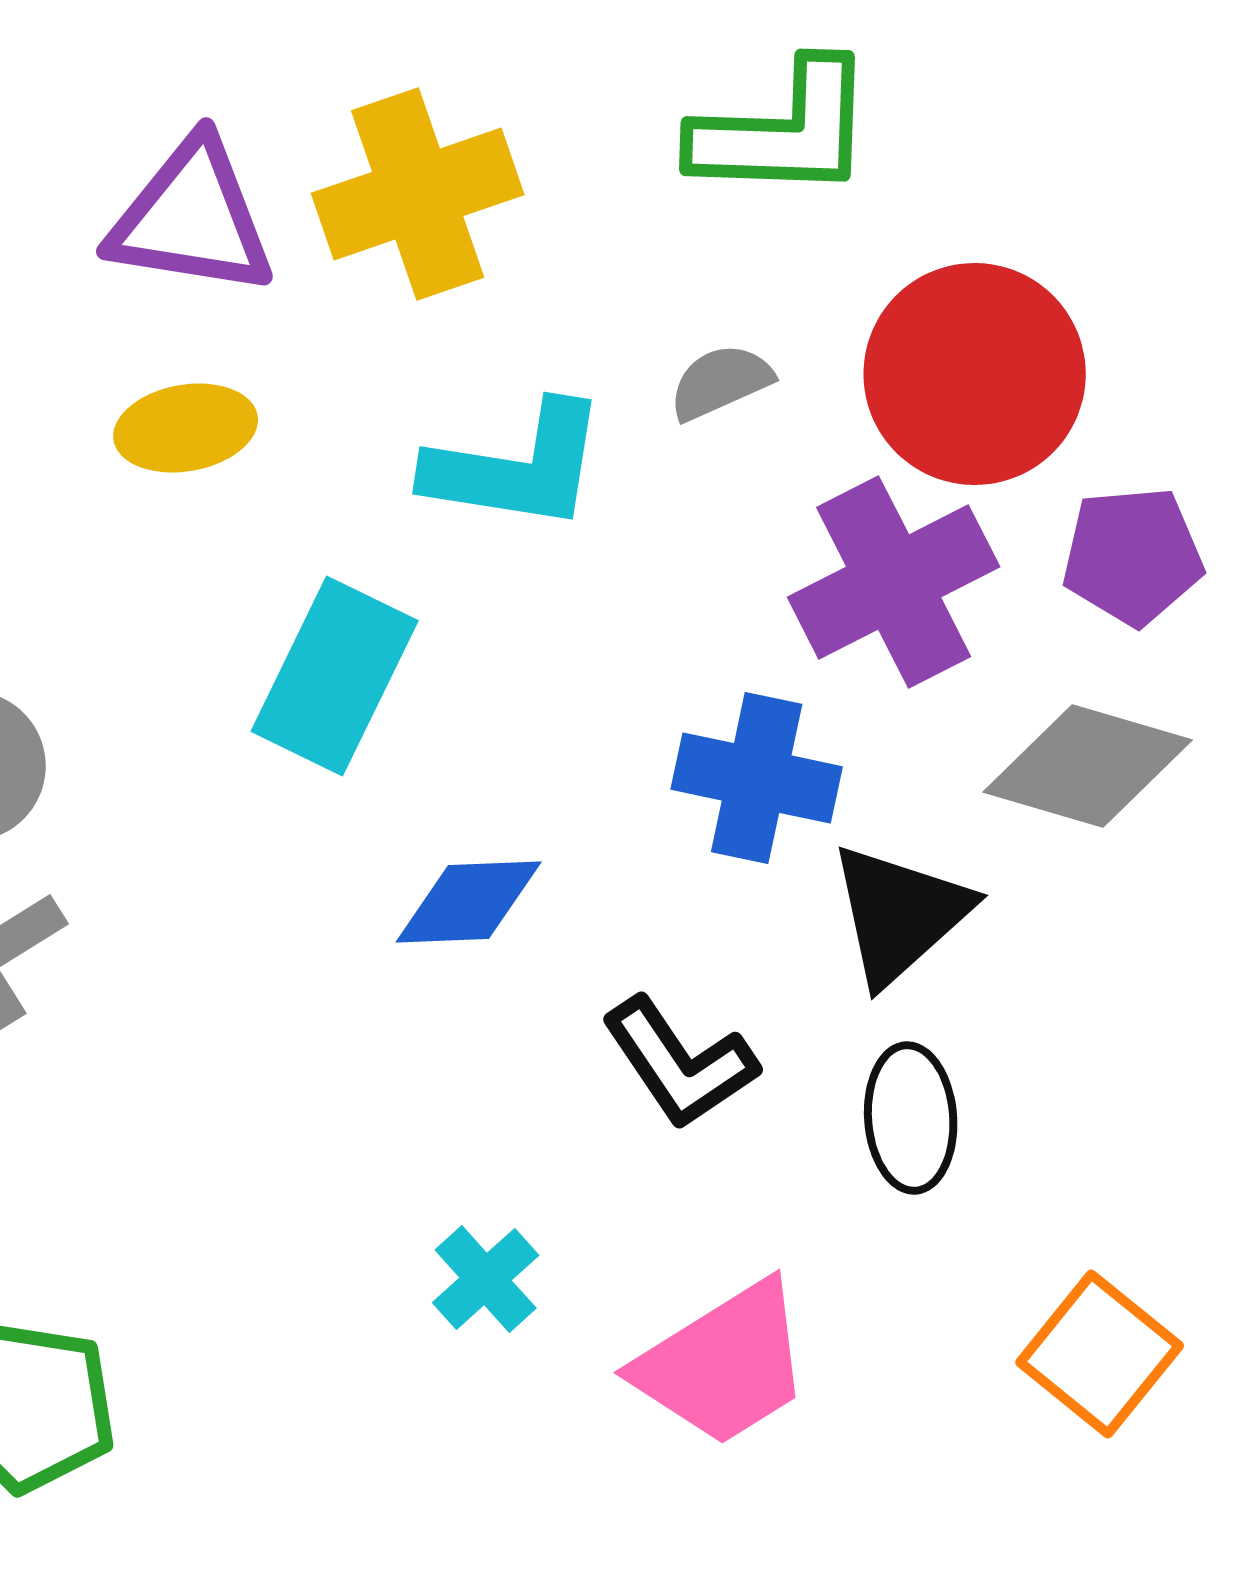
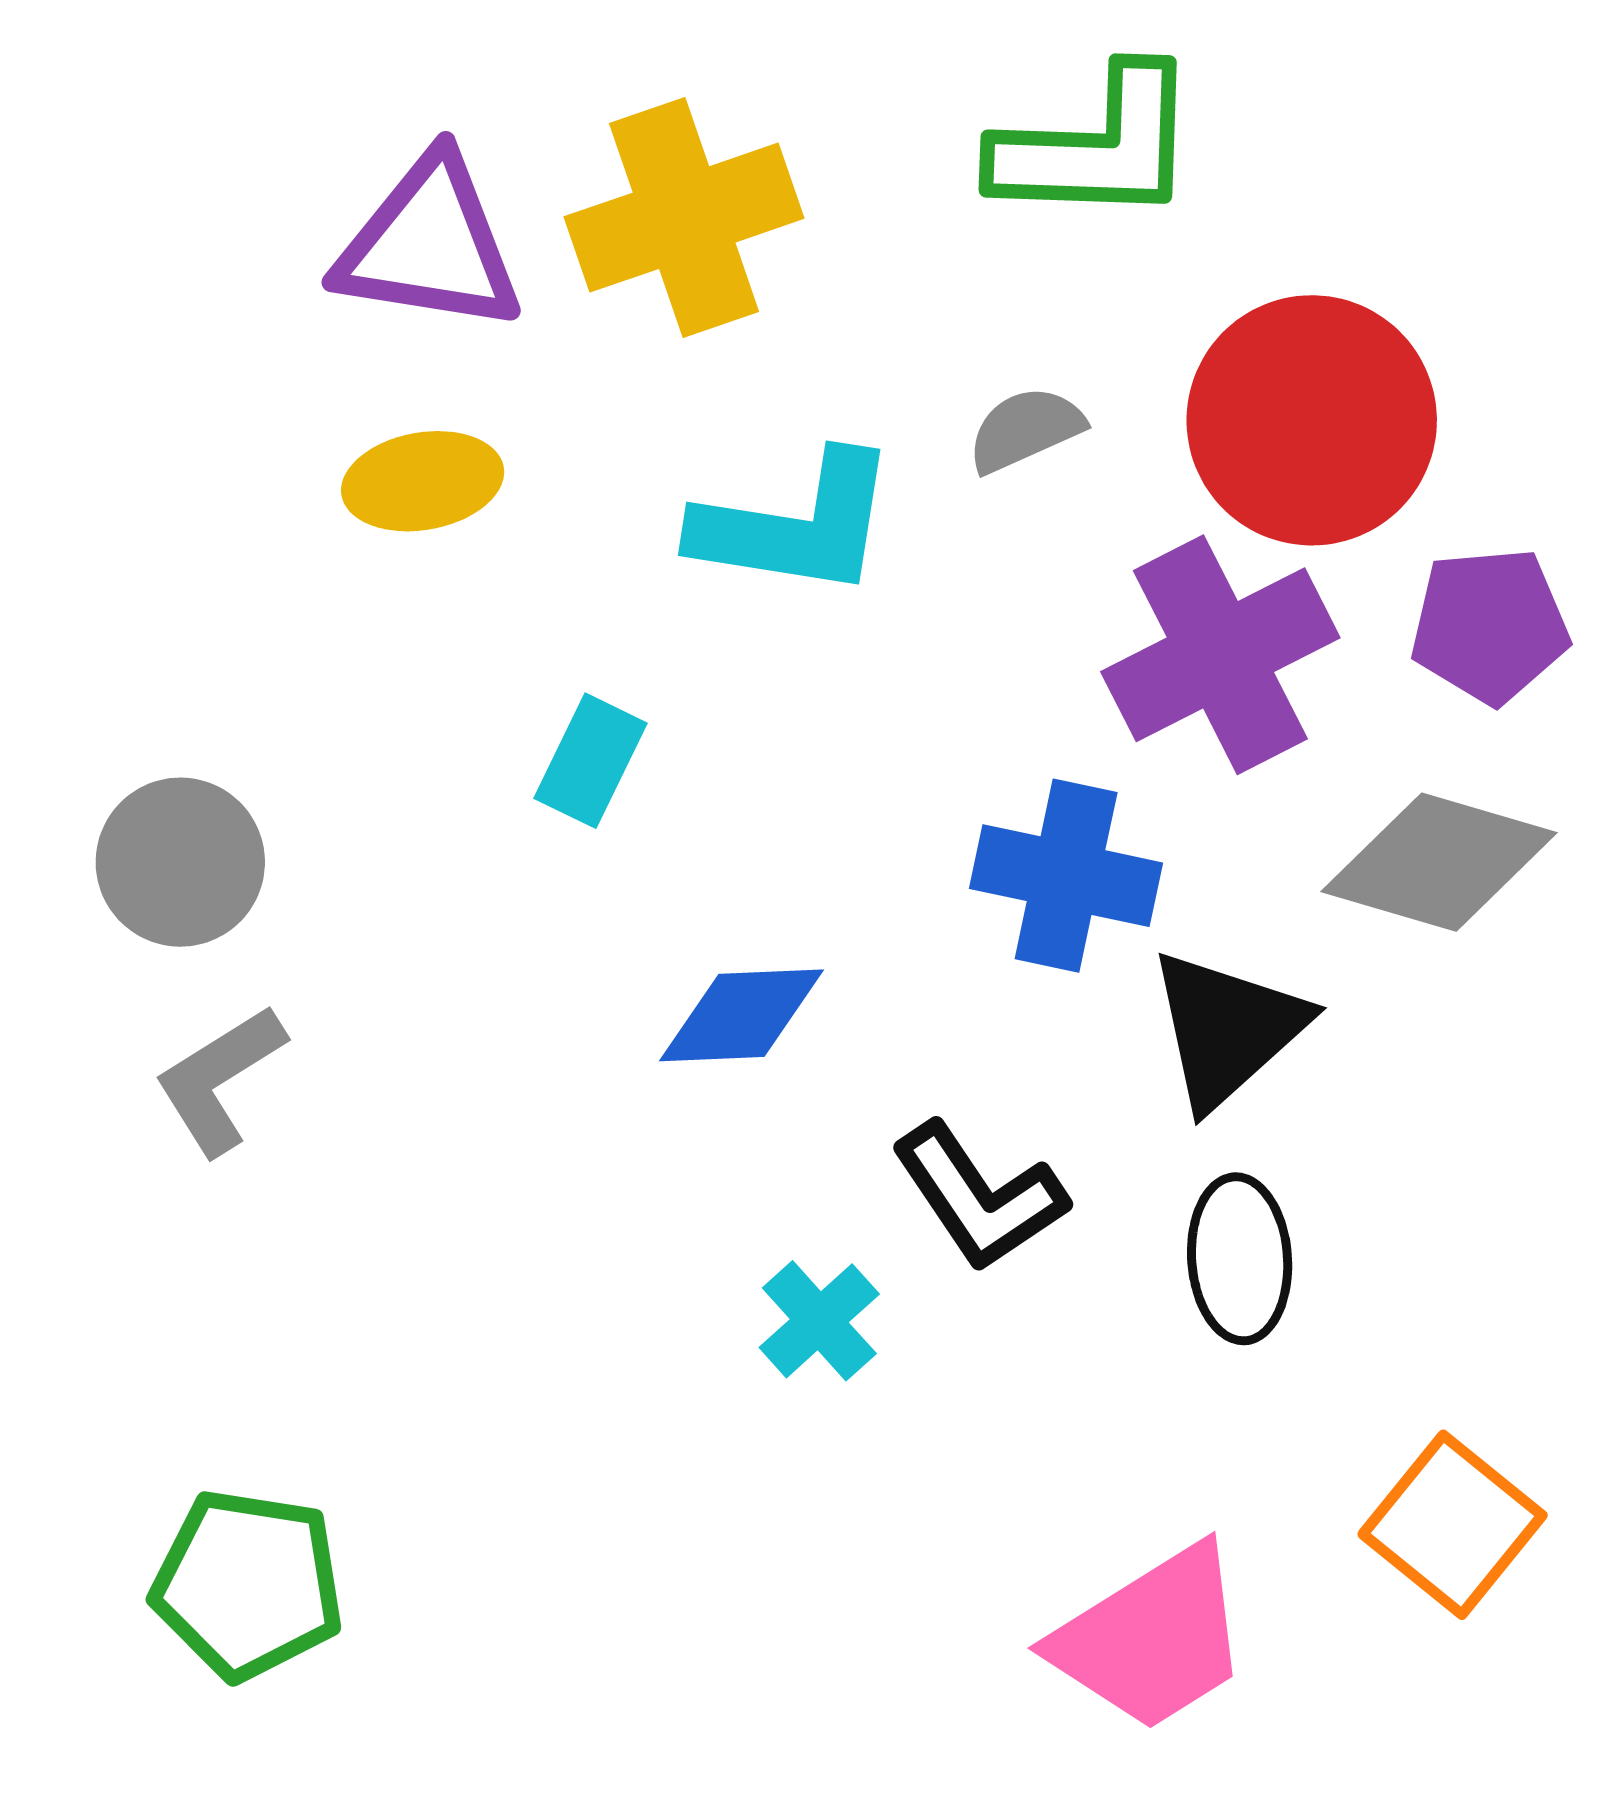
cyan rectangle: (335, 676) -> (590, 761), size x0.6
cyan cross: (486, 1279) -> (819, 1321), moved
pink trapezoid: (724, 1364) -> (1152, 1639), moved

